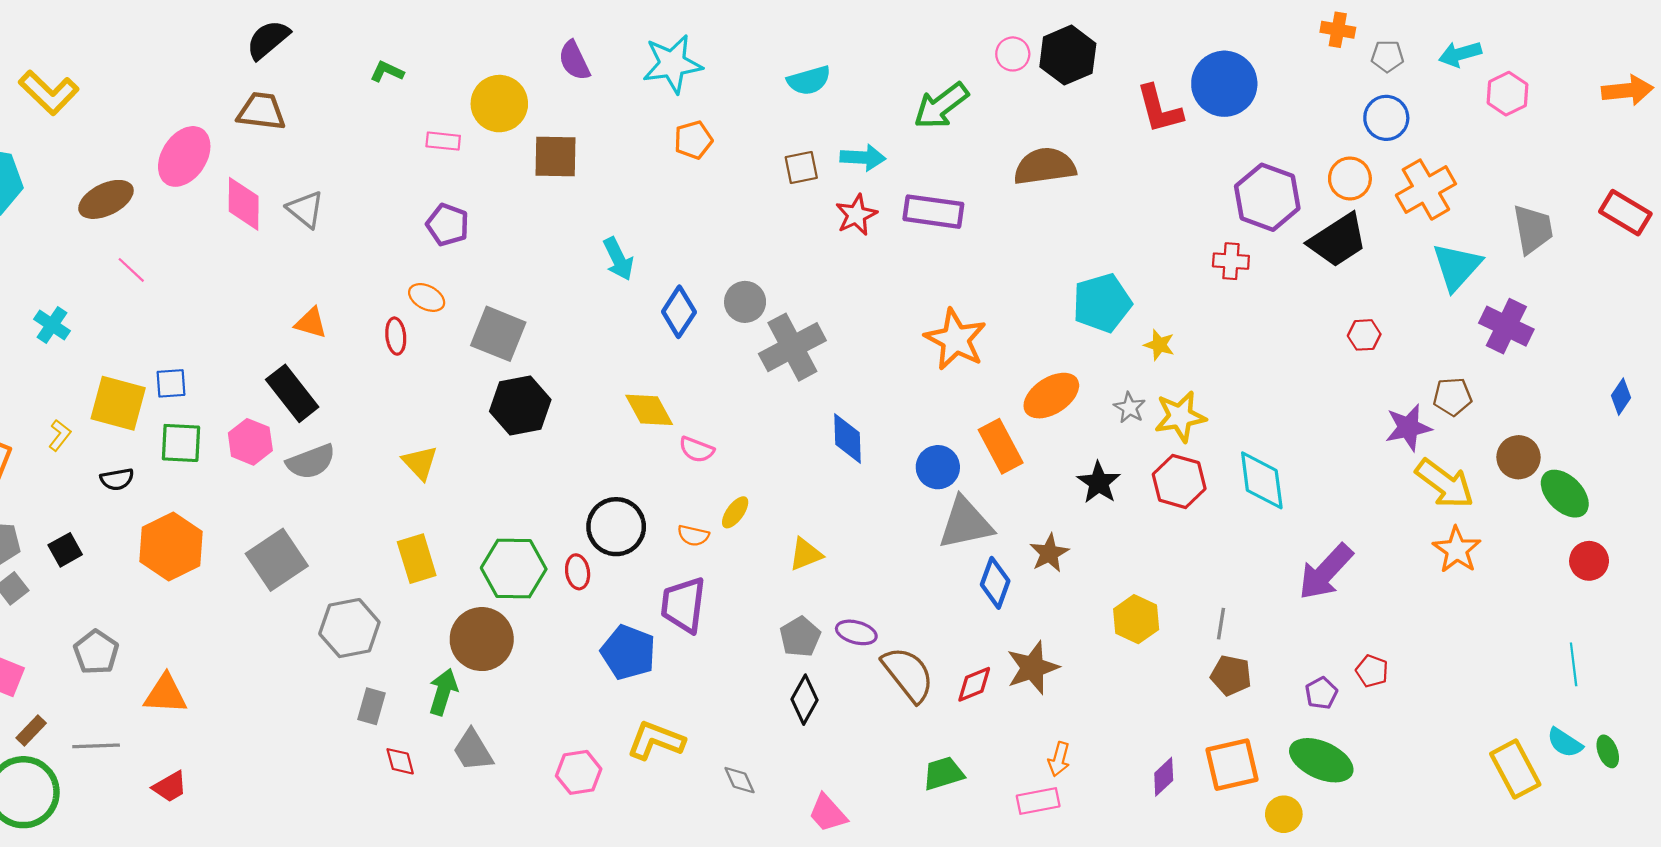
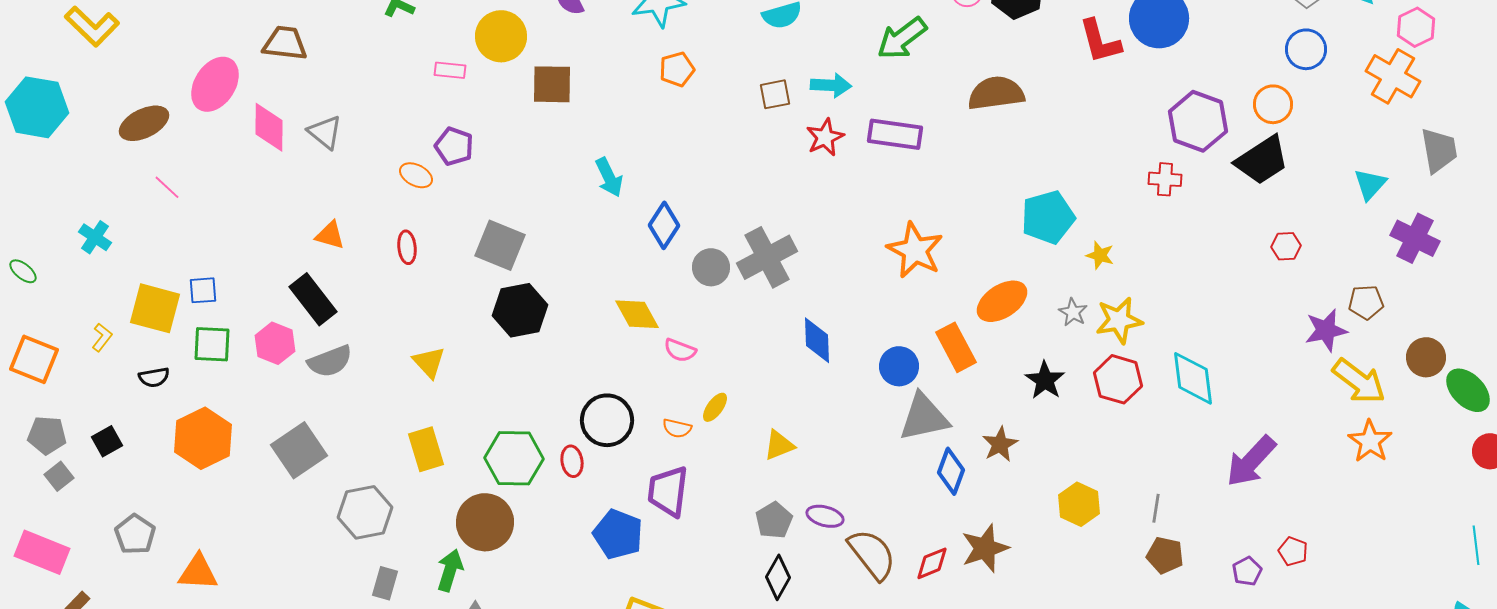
orange cross: (1426, 190) -> (1393, 76), moved, turned -30
cyan triangle: (1457, 267) -> (1370, 184), size x0.7
orange ellipse: (427, 297) -> (416, 175), moved
gray circle: (745, 302) -> (711, 267), moved

